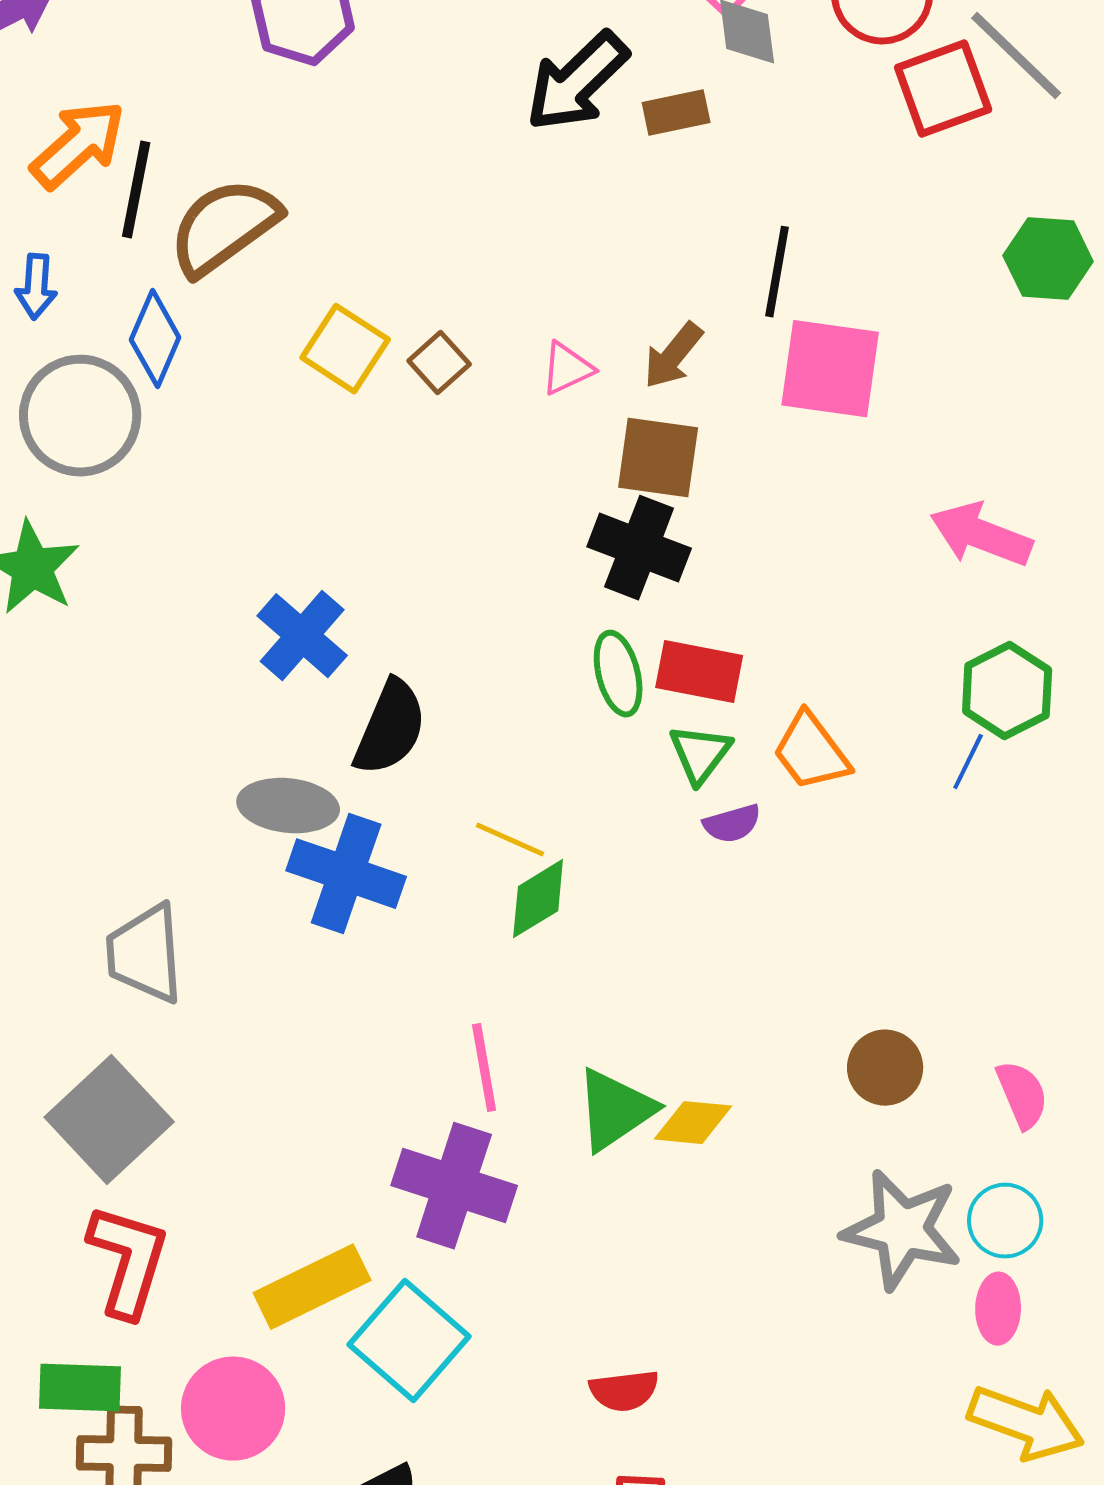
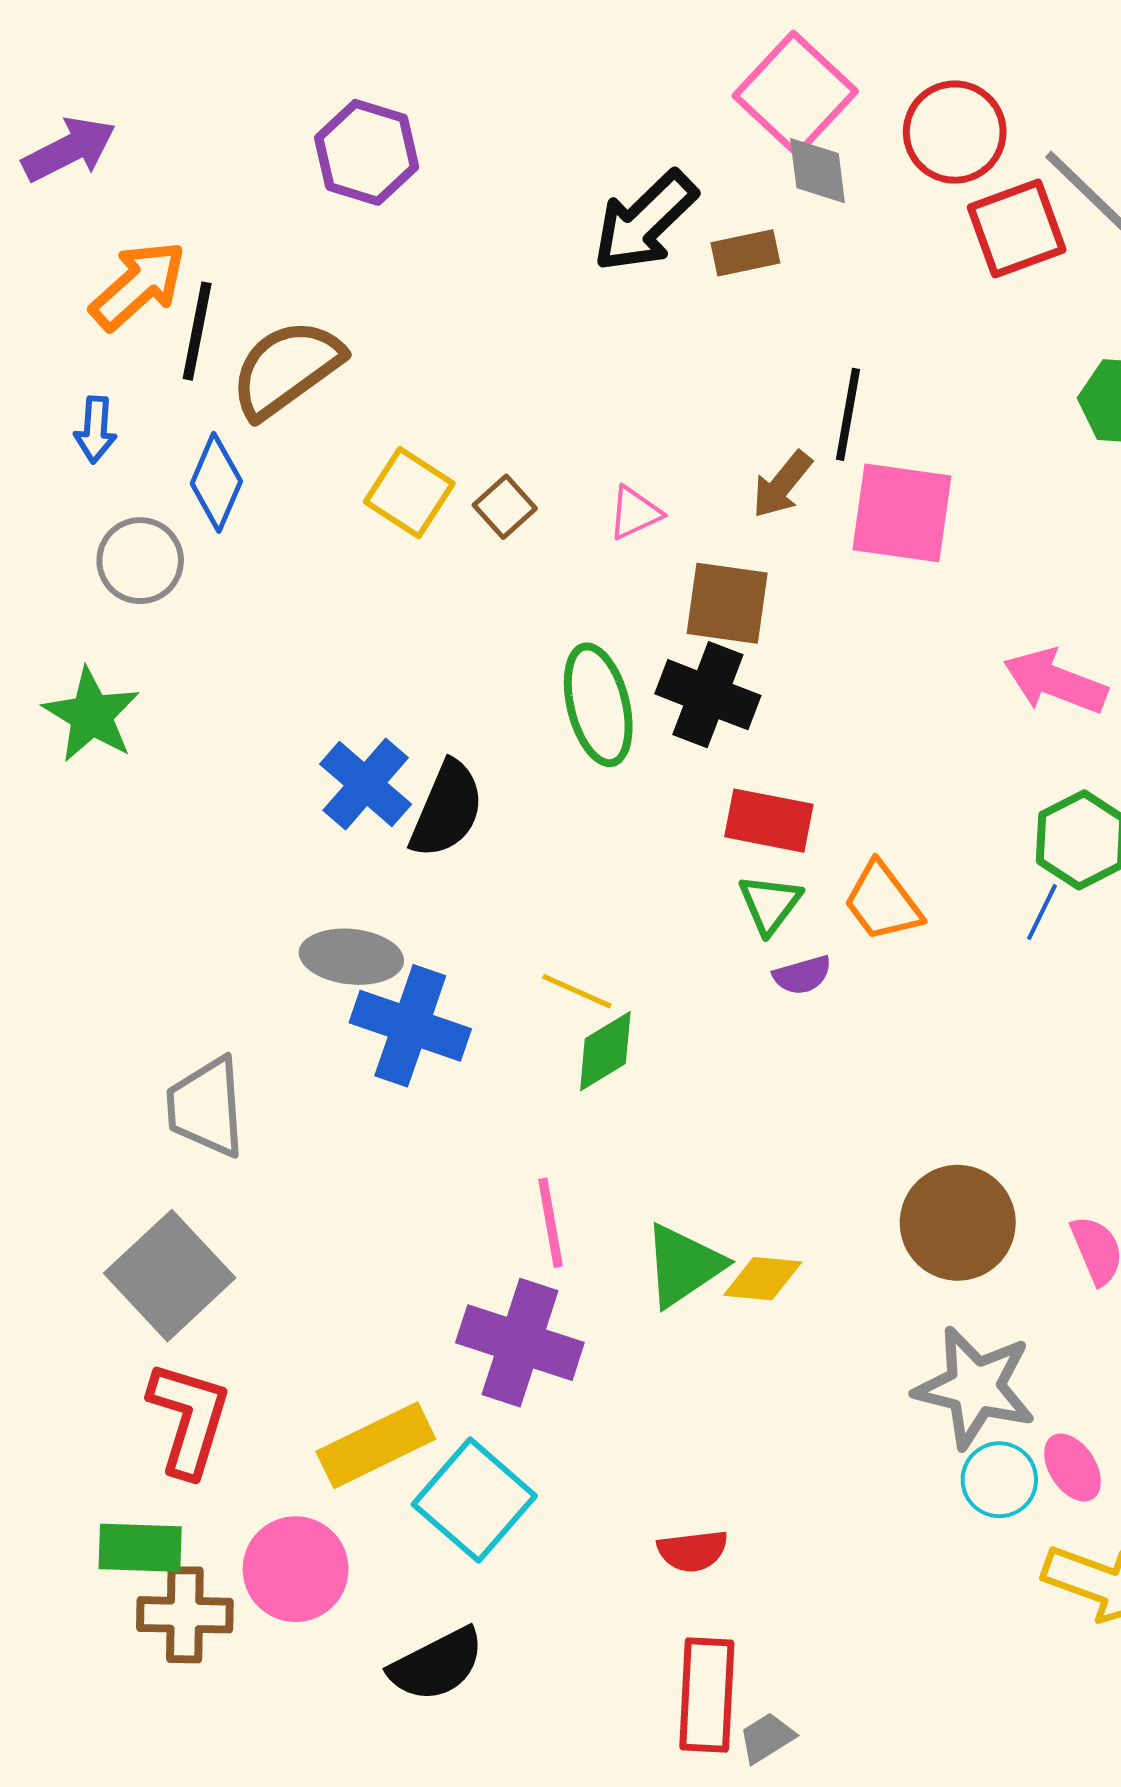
brown arrow: (673, 356) -> (782, 484), moved
gray circle: (80, 416) -> (140, 561), size x0.7
green ellipse: (618, 674) -> (598, 705), moved, size x1.4
black semicircle: (390, 728) -> (447, 809), moved
brown circle: (885, 1068) -> (958, 1223), size x1.5
cyan circle: (1005, 1221) -> (999, 1480), moved
pink ellipse: (998, 1309) -> (1072, 1468), turned -34

